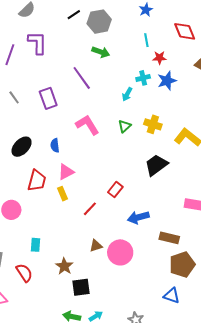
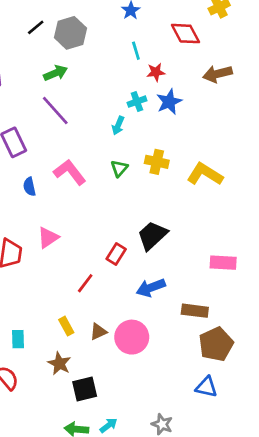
green arrow: (101, 52) -> (55, 73), moved, turned -36
blue semicircle: (55, 145) -> (29, 187), moved
black trapezoid: (156, 165) -> (152, 235), moved
yellow rectangle: (62, 194) -> (66, 326), moved

